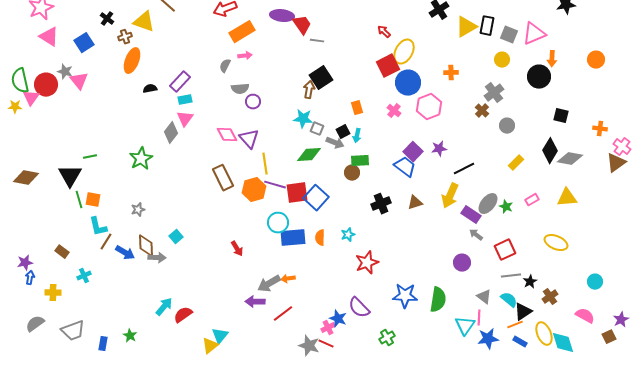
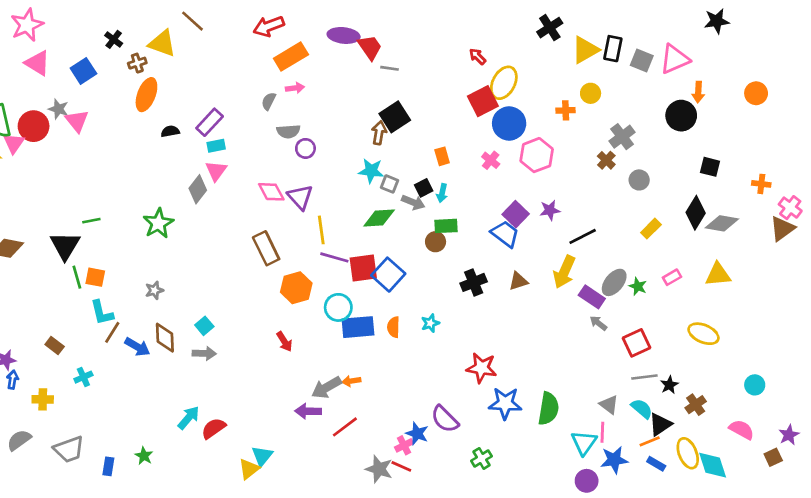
yellow circle: (502, 60) -> (591, 93), moved
orange hexagon: (254, 190) -> (296, 288), moved
gray arrow: (157, 258) -> (204, 353), moved
red star: (367, 263) -> (481, 368), moved, turned 30
purple circle: (462, 263) -> (587, 481), moved

